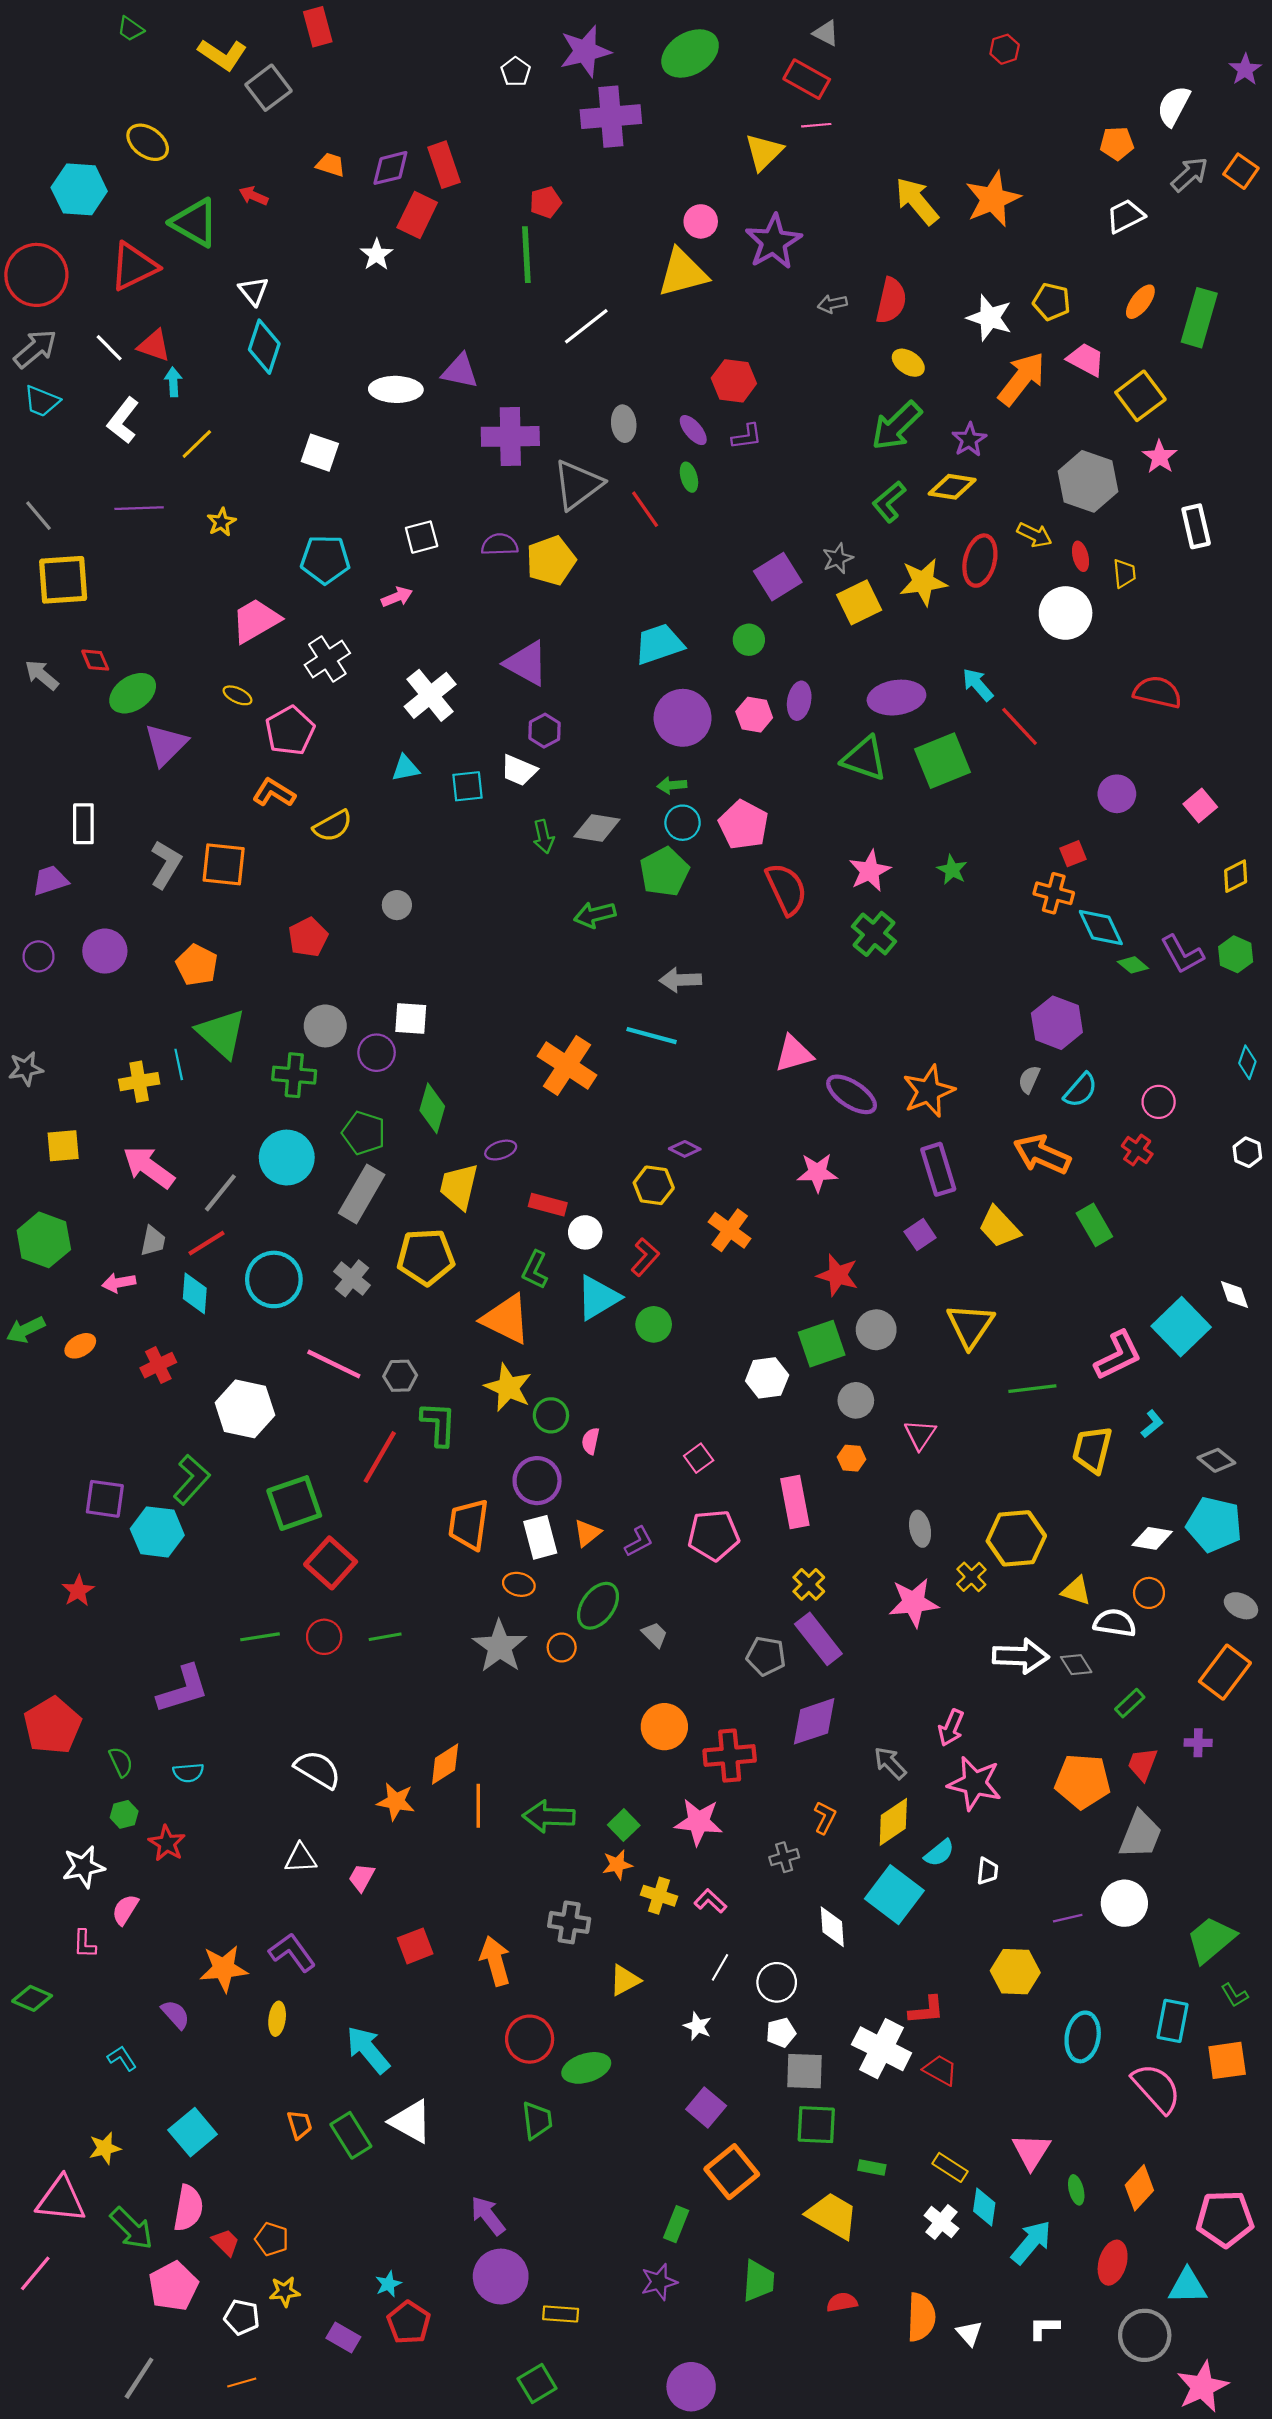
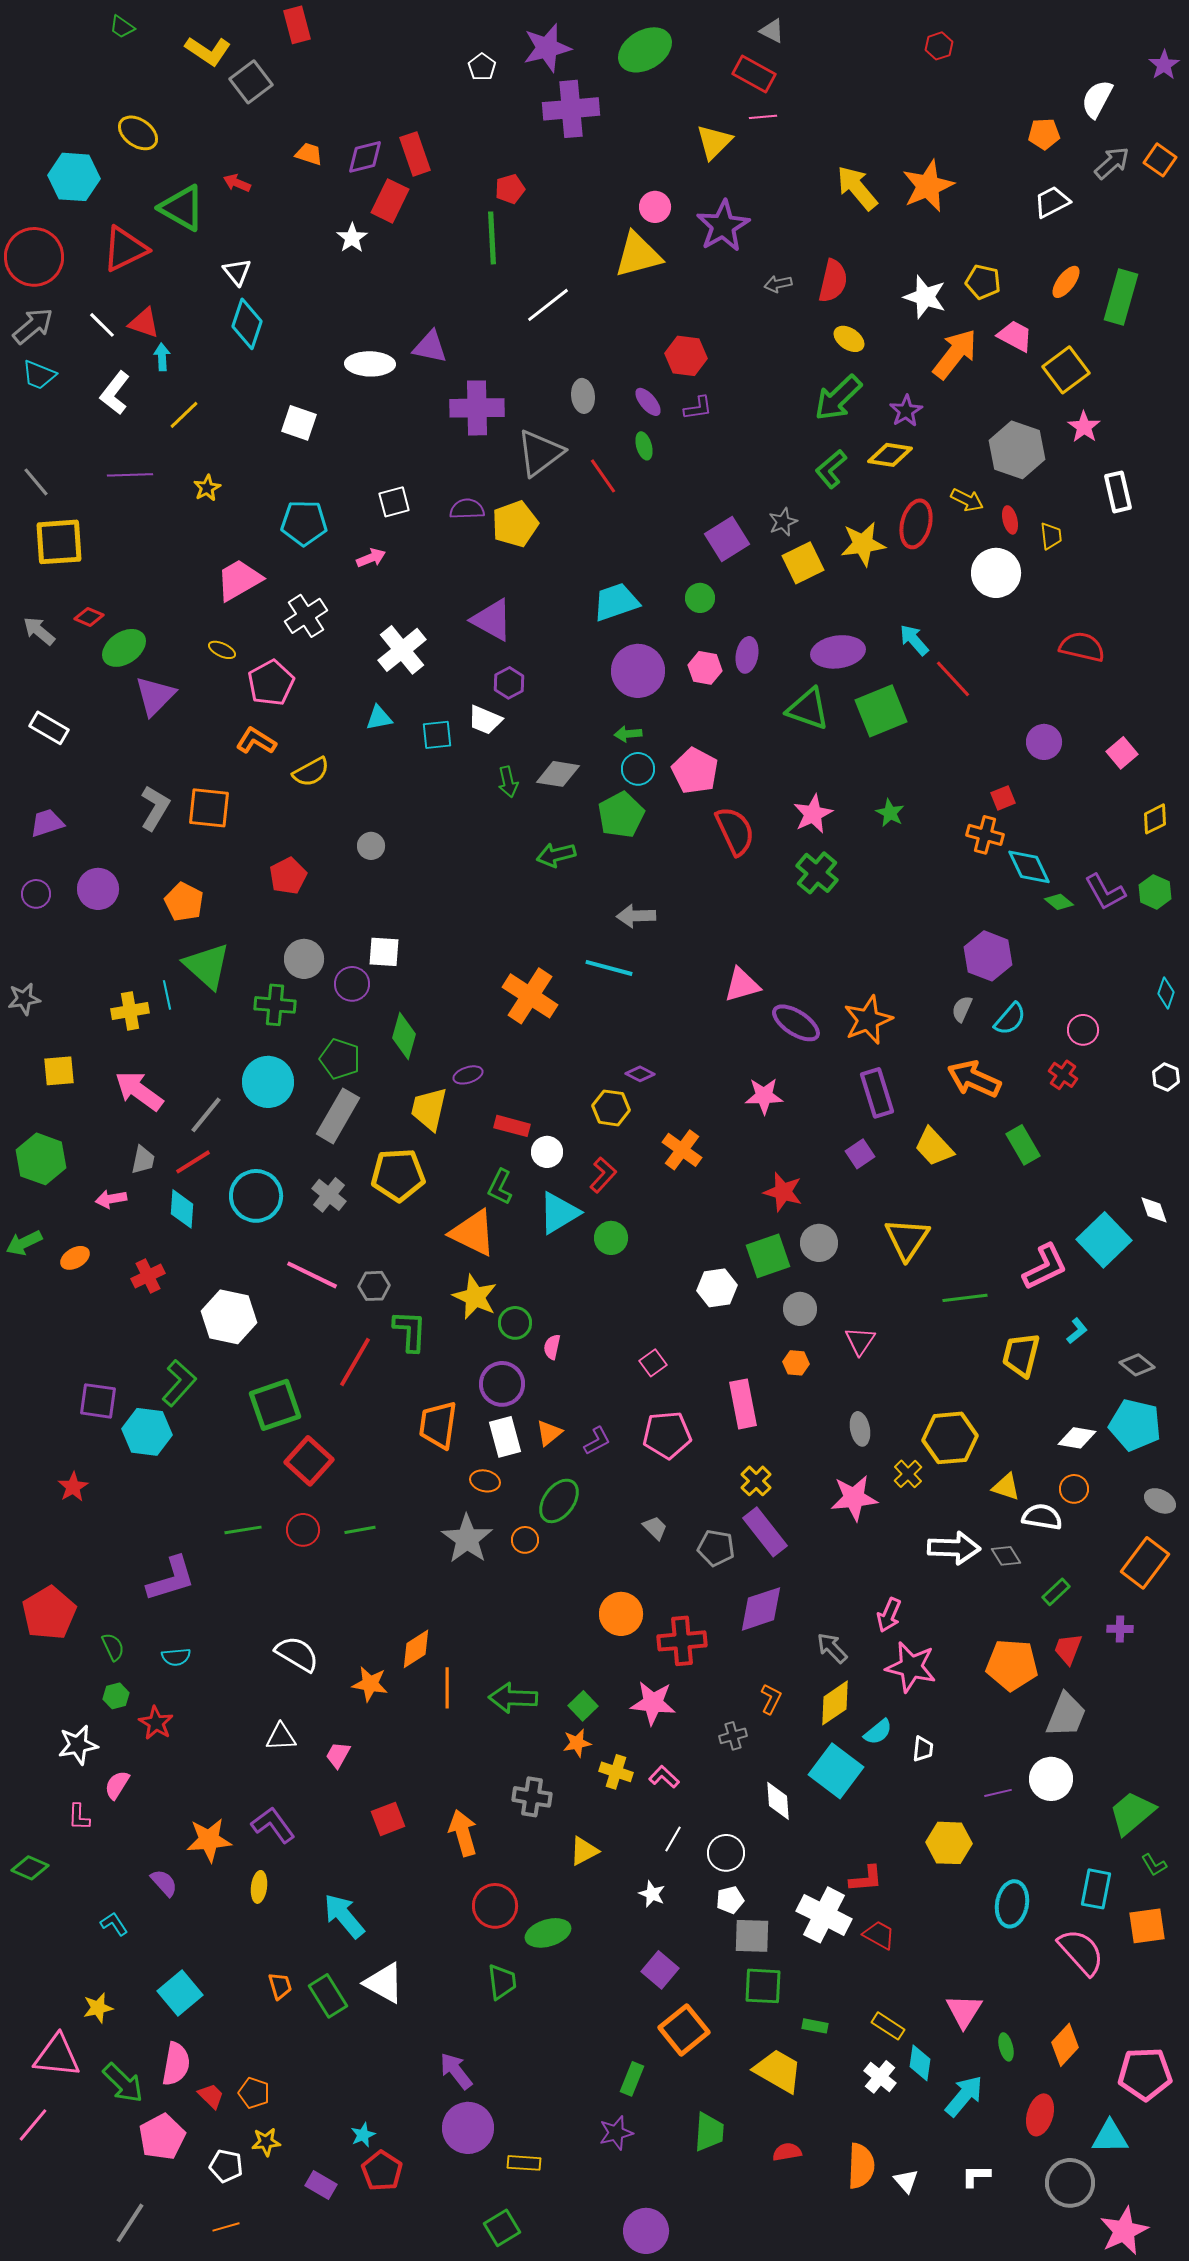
red diamond: (95, 660) -> (89, 617), turned -44
white rectangle: (83, 824) -> (49, 728), moved, turned -60
gray trapezoid: (655, 1635) -> (655, 1528), moved

